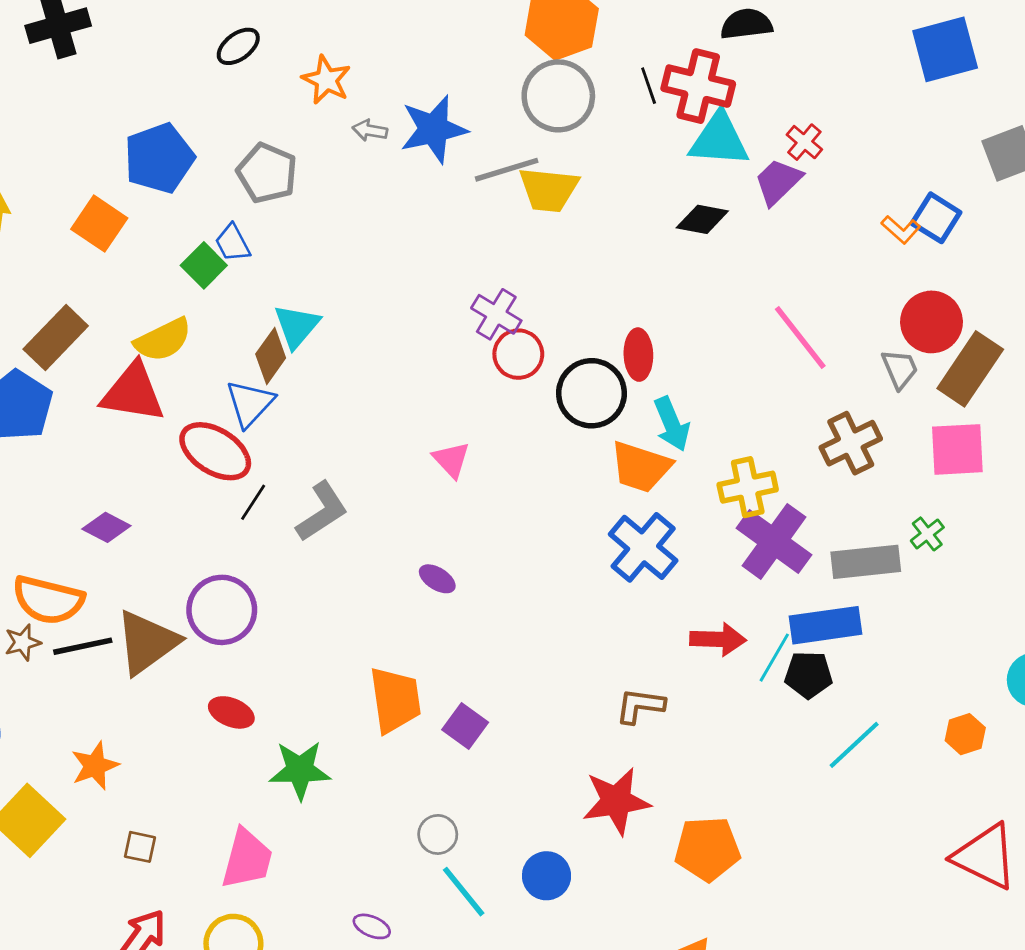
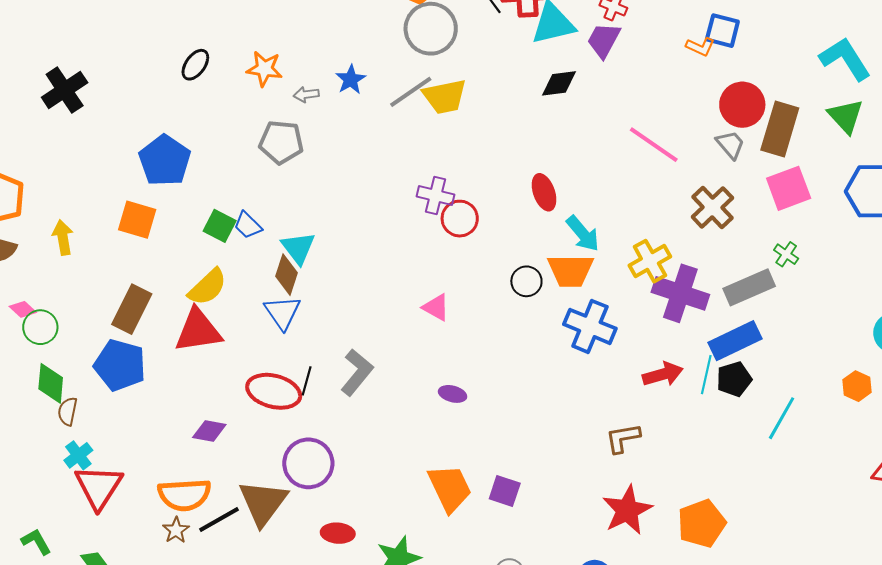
blue star: (434, 129) -> (351, 80), size x0.6
gray pentagon: (267, 173) -> (281, 142), moved
blue trapezoid: (233, 243) -> (248, 225), moved
black circle: (592, 393) -> (526, 281), moved, size x0.6
red ellipse: (215, 451) -> (274, 391), moved

